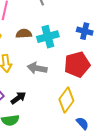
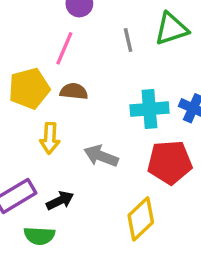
brown semicircle: (24, 34) -> (74, 91), moved
cyan cross: (48, 37) -> (149, 109), moved

